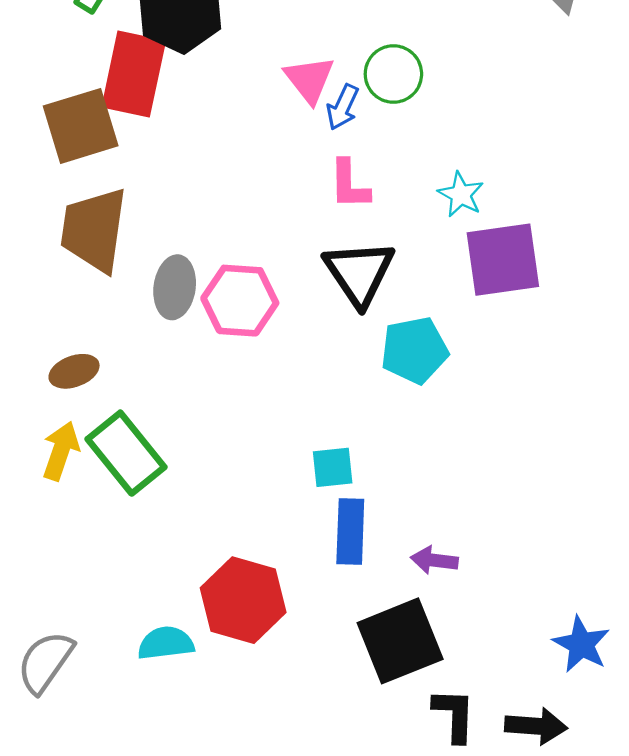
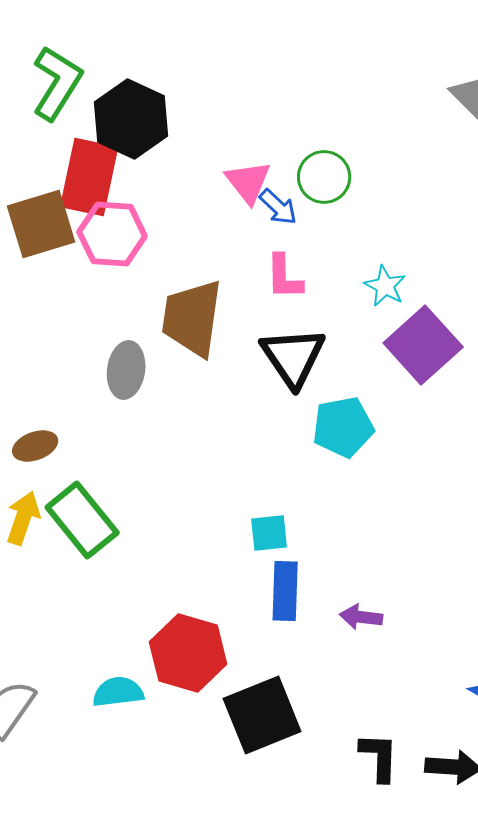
blue arrow: (343, 107) -> (278, 207), turned -72
brown trapezoid: (94, 230) -> (192, 318), moved
purple square: (503, 260) -> (423, 345), turned -34
pink hexagon: (240, 301) -> (112, 234), moved
black square: (400, 641) -> (262, 715), moved

